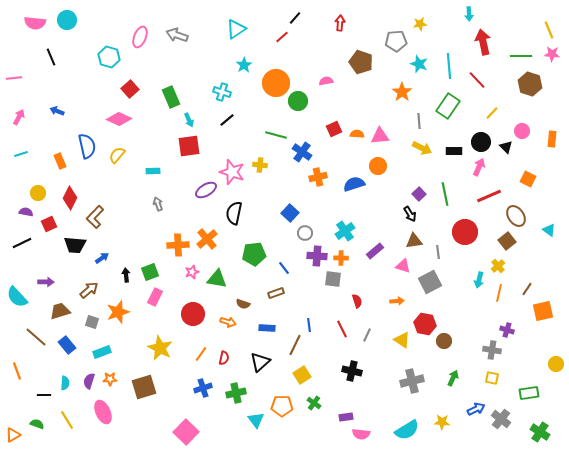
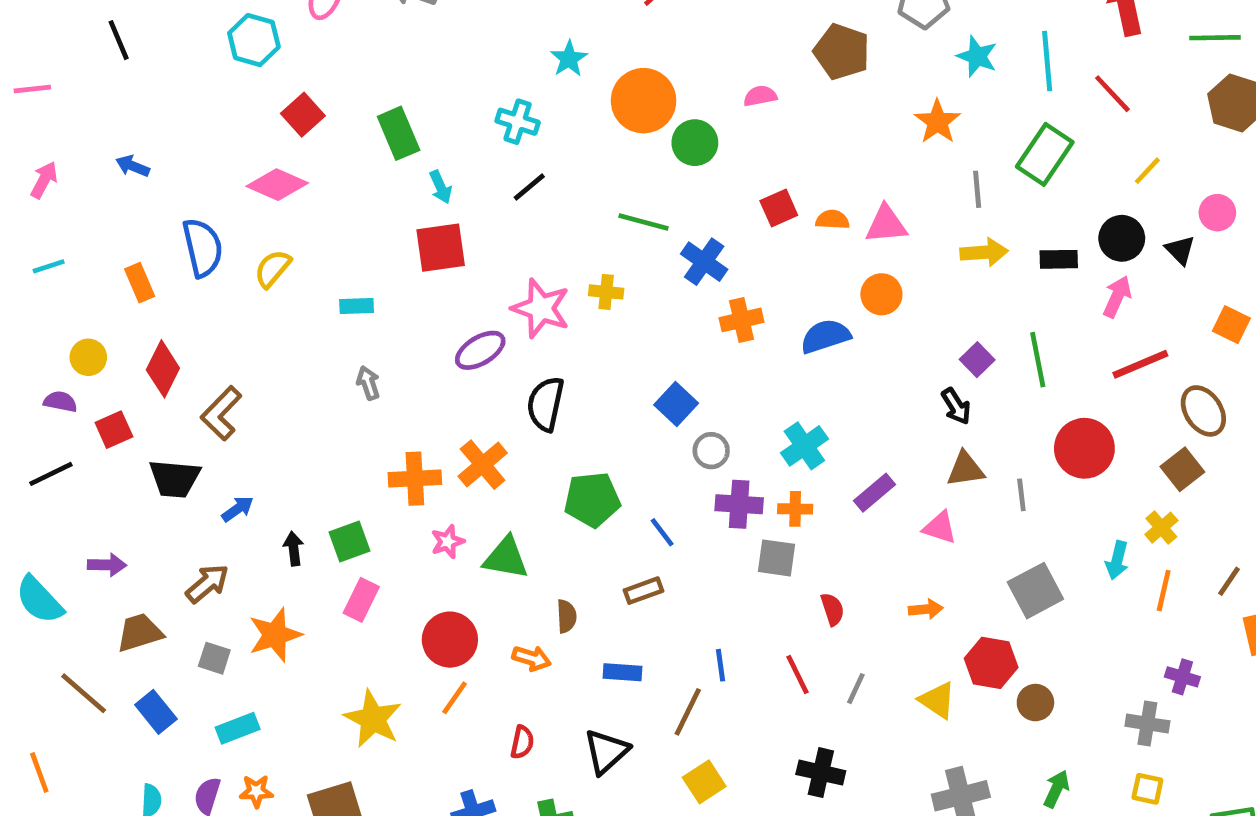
yellow arrow: (422, 148) -> (984, 252), turned -30
gray square: (430, 282) -> (1035, 591), moved
brown semicircle: (243, 304) -> (567, 616), turned -112
orange line: (201, 354) -> (455, 698), moved

